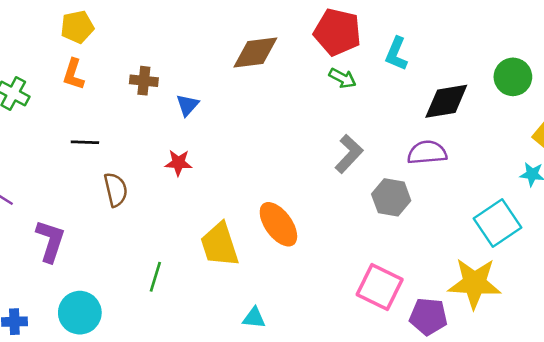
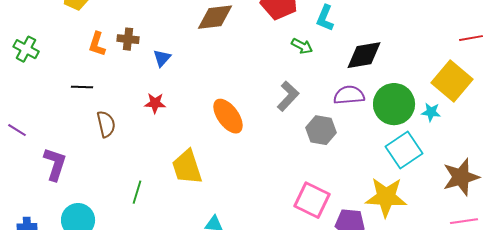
orange L-shape: (73, 74) -> (97, 44), moved
green circle: (513, 77) -> (394, 104), moved, size x1.4
green arrow: (342, 78) -> (302, 46), moved
orange ellipse: (278, 224) -> (228, 116), moved

